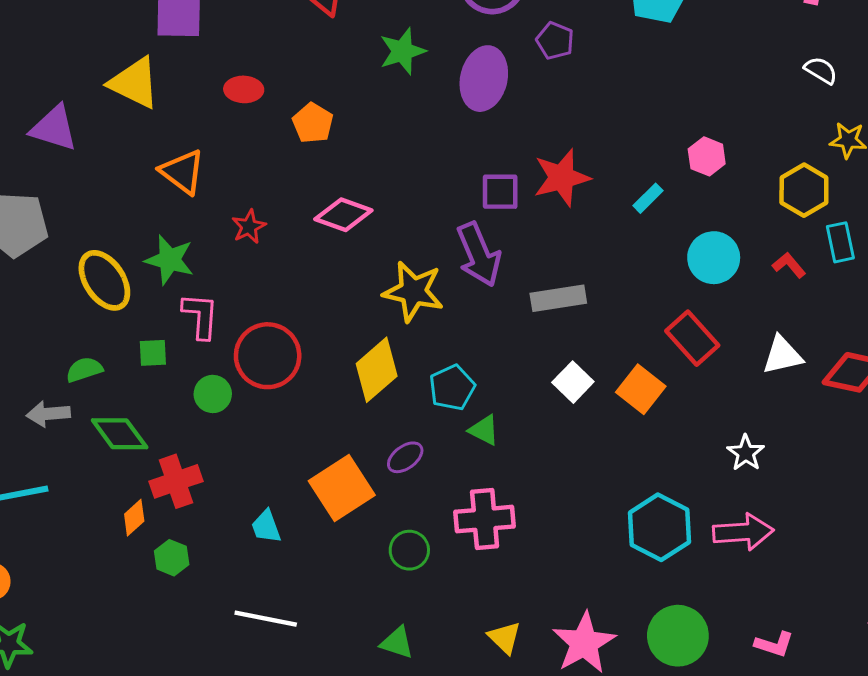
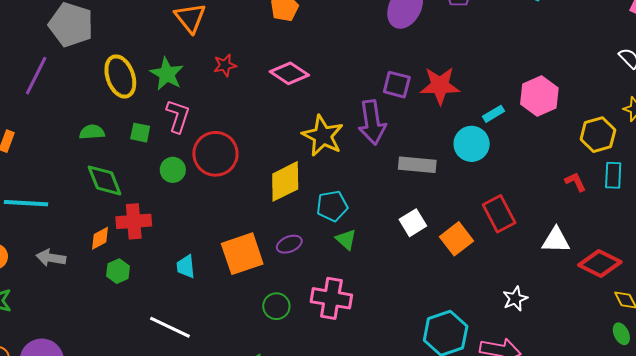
pink hexagon: (707, 156) -> (539, 96), size x1.5
cyan circle: (714, 258) -> (472, 144), moved
gray arrow: (48, 414) -> (51, 258), moved

